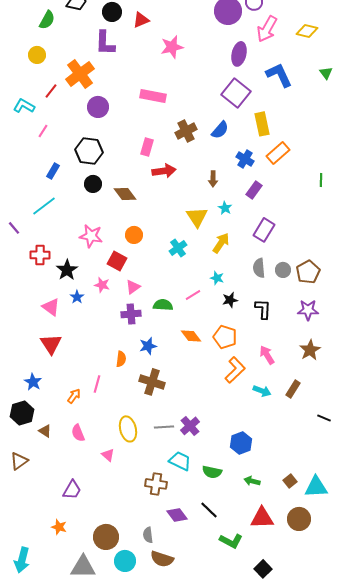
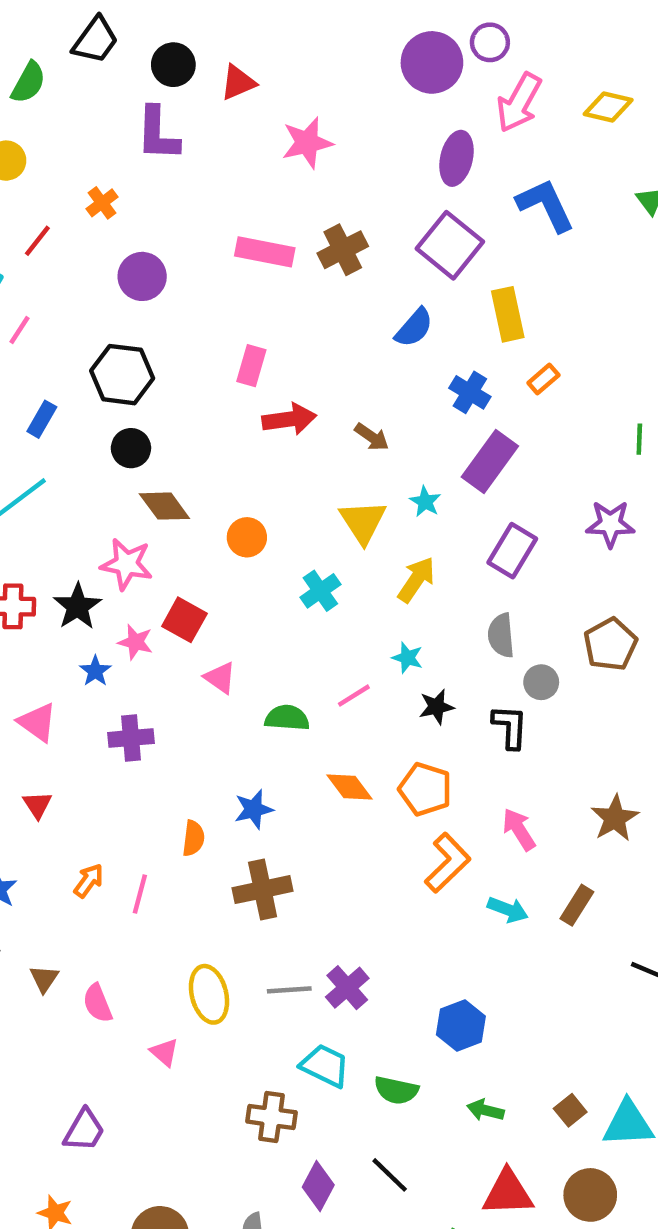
orange cross: (80, 74) -> (102, 203), size x0.5
brown cross: (186, 131) -> (343, 250), moved
orange rectangle: (278, 153) -> (543, 379), size x0.6
brown arrow: (213, 179) -> (372, 437), moved, turned -56
purple rectangle: (254, 190) -> (490, 461), size x1.5
brown diamond: (125, 194) -> (164, 506), moved
orange circle: (134, 235) -> (247, 537), moved
black star: (67, 270) -> (77, 606), moved
gray circle: (283, 270) -> (541, 682), moved
pink star: (102, 285) -> (135, 642), moved
pink triangle: (133, 287) -> (220, 678), turned -49
blue star: (77, 297) -> (95, 671), moved
purple star: (308, 310) -> (610, 524), moved
purple cross: (131, 314) -> (131, 738), moved
red triangle: (51, 344) -> (37, 805), size x0.6
brown cross: (152, 382) -> (263, 890), turned -30
orange arrow: (74, 396) -> (89, 881), moved
brown triangle: (45, 431) -> (44, 979), moved, turned 32
purple diamond: (177, 515) -> (318, 1186), turned 65

